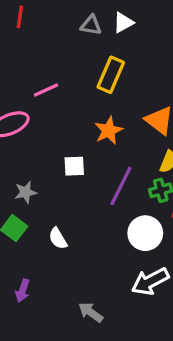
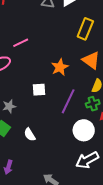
yellow rectangle: (111, 75) -> (85, 29), moved

